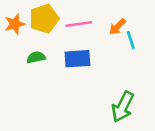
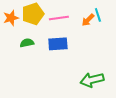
cyan line: (131, 40) -> (98, 15), moved
green arrow: (123, 107) -> (92, 80), turned 50

